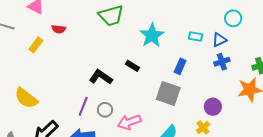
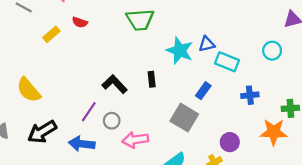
cyan star: (152, 35) -> (180, 51), turned -30
cyan rectangle: (196, 37) -> (227, 62), size x1.5
blue triangle: (219, 40) -> (207, 44), moved
black rectangle: (132, 66) -> (152, 79), turned 40

